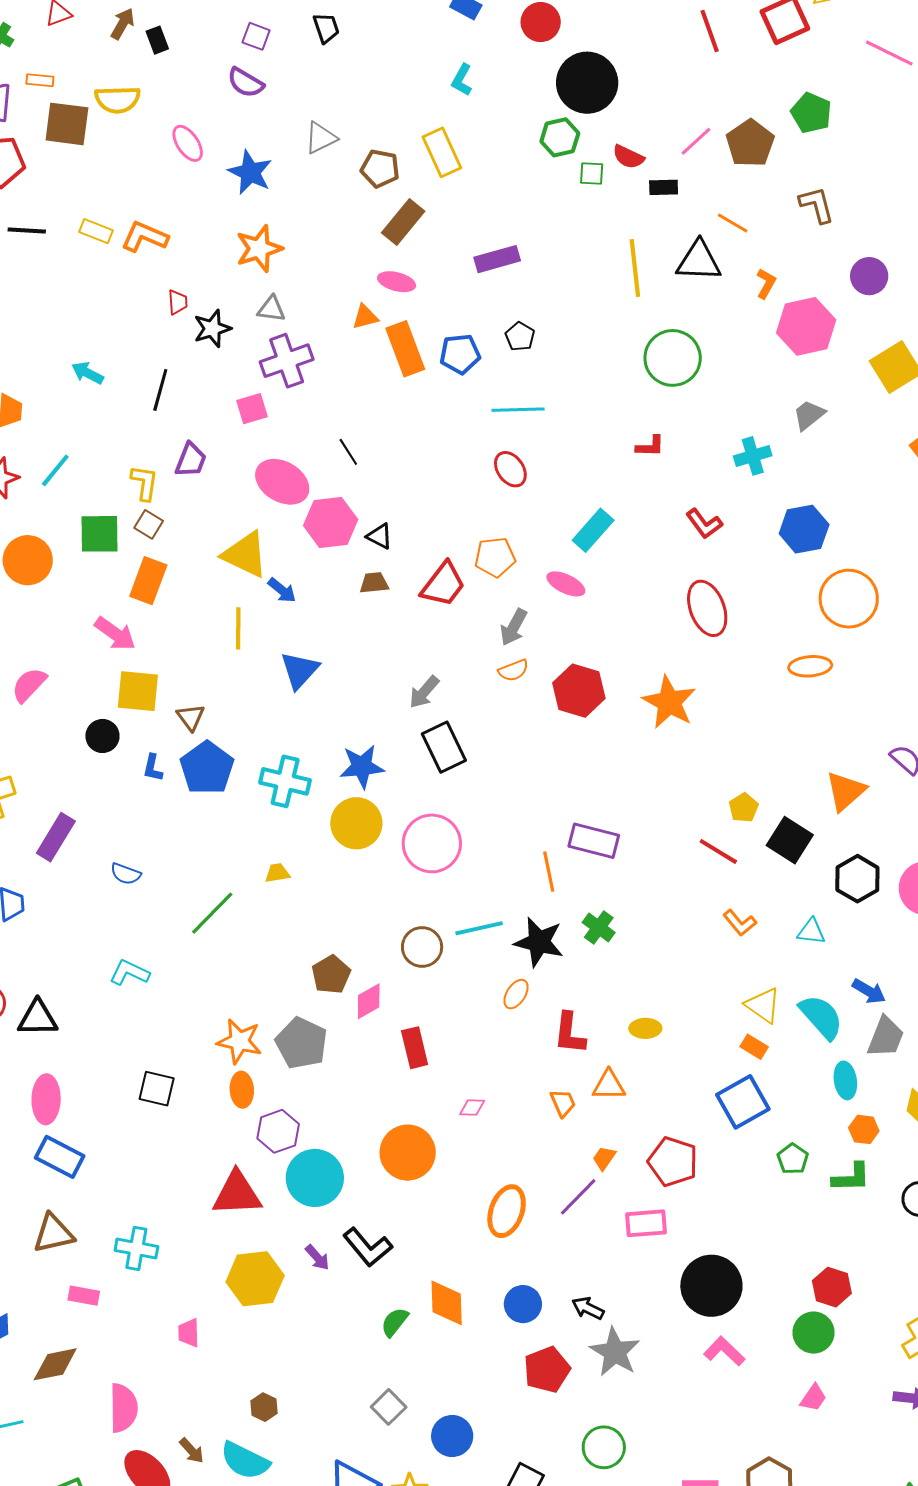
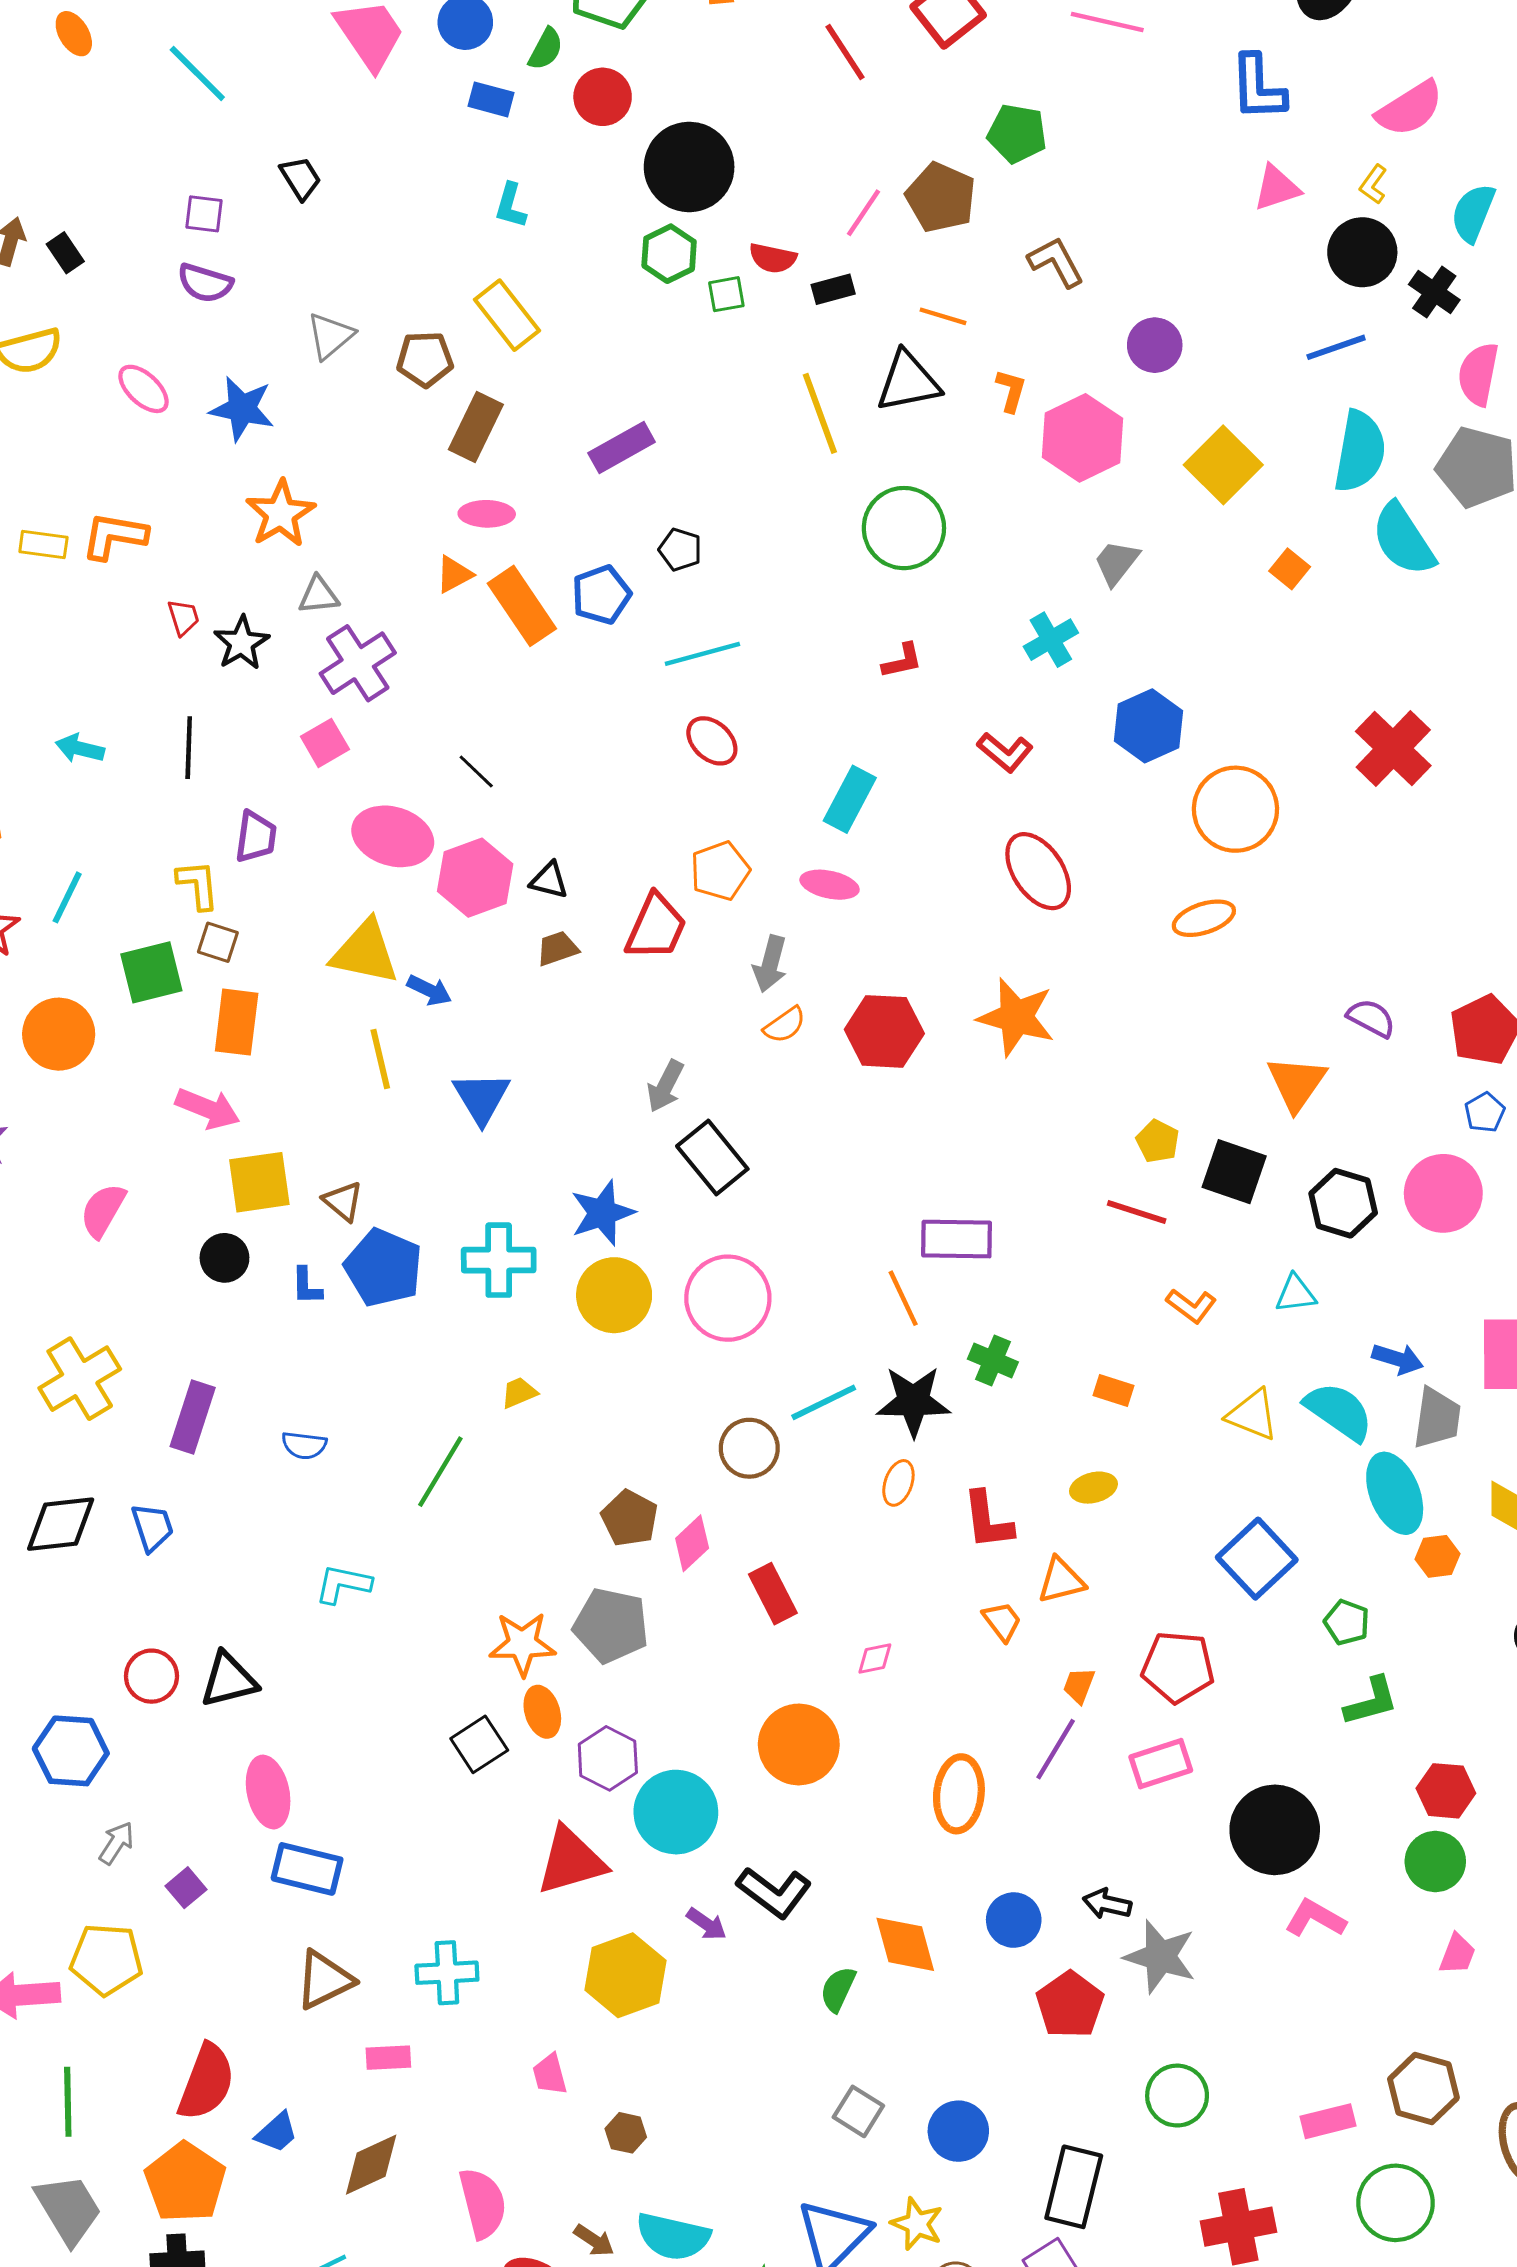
orange rectangle: (754, 1047) -> (1114, 1390), moved
cyan ellipse: (845, 1080) -> (1395, 1493), size x1.5
black square: (157, 1089) -> (479, 1744), moved, turned -33
green L-shape: (851, 1177) -> (1371, 1701), moved
brown hexagon: (264, 1407) -> (626, 2133), moved

